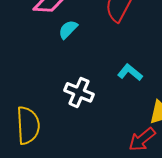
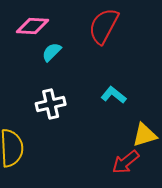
white cross: (79, 92) -> (51, 104), moved, turned -36

